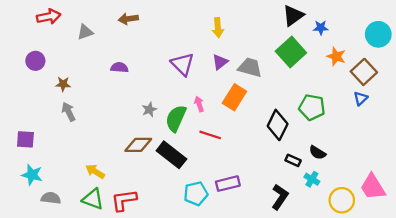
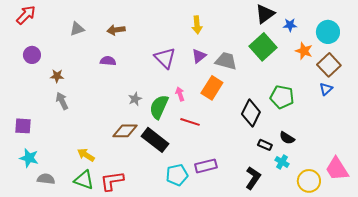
red arrow: (49, 17) -> (26, 15), moved, turned -35
brown arrow: (128, 19) -> (116, 30), moved
cyan circle: (378, 34) -> (328, 32), moved

